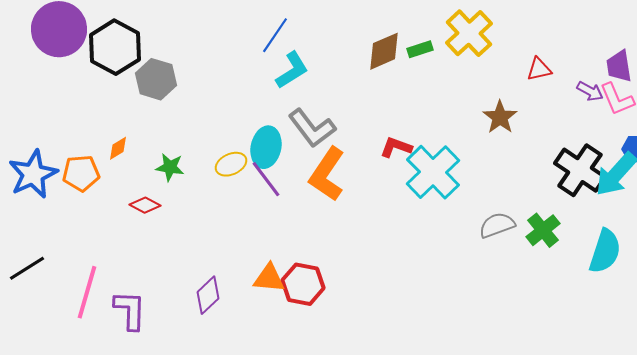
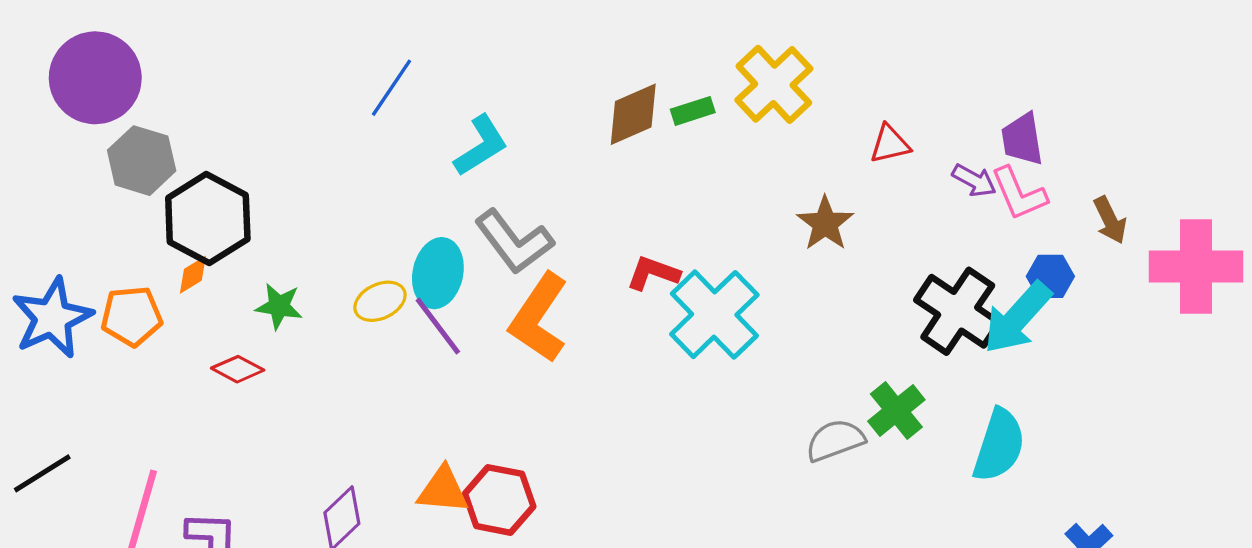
blue line: (275, 35) -> (392, 88), moved
black hexagon: (115, 47) -> (208, 218), moved
gray hexagon: (156, 79) -> (142, 161), moved
gray semicircle: (497, 225) -> (835, 440), moved

